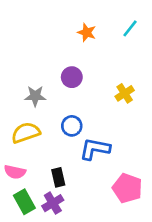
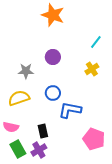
cyan line: (130, 28) -> (96, 42), moved
orange star: (87, 32) -> (53, 15), moved, size x1.6

